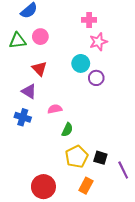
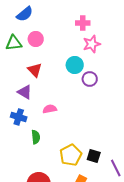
green semicircle: (67, 130) -> (36, 137), moved, turned -32

